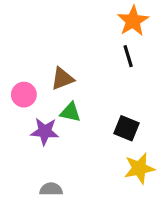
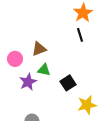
black square: (127, 128) -> (68, 83), moved, turned 35
purple star: (45, 131) -> (28, 82), turned -30

